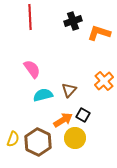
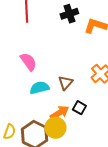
yellow circle: (75, 138) -> (55, 128), moved

